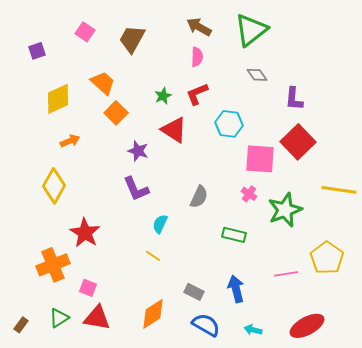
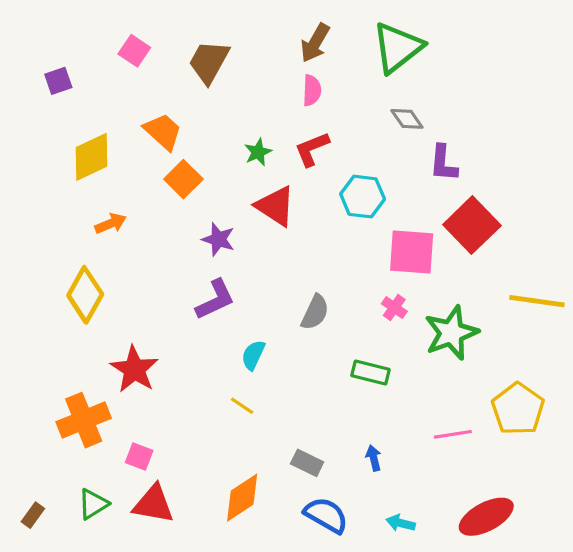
brown arrow: (199, 27) -> (315, 43), turned -90
purple L-shape: (294, 99) -> (443, 163), moved
purple L-shape: (136, 189) -> (215, 300), turned -92
blue arrow: (236, 289) -> (374, 458), size x0.6

